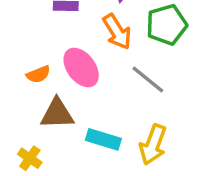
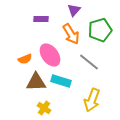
cyan rectangle: (103, 139) -> (61, 81), moved
yellow cross: (30, 158) -> (44, 108), moved

